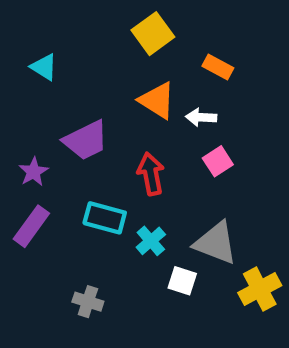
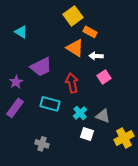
orange rectangle: (218, 67) -> (90, 32), moved
cyan cross: (151, 241) -> (80, 113), moved
gray triangle: (216, 243) -> (103, 116), size x0.7

